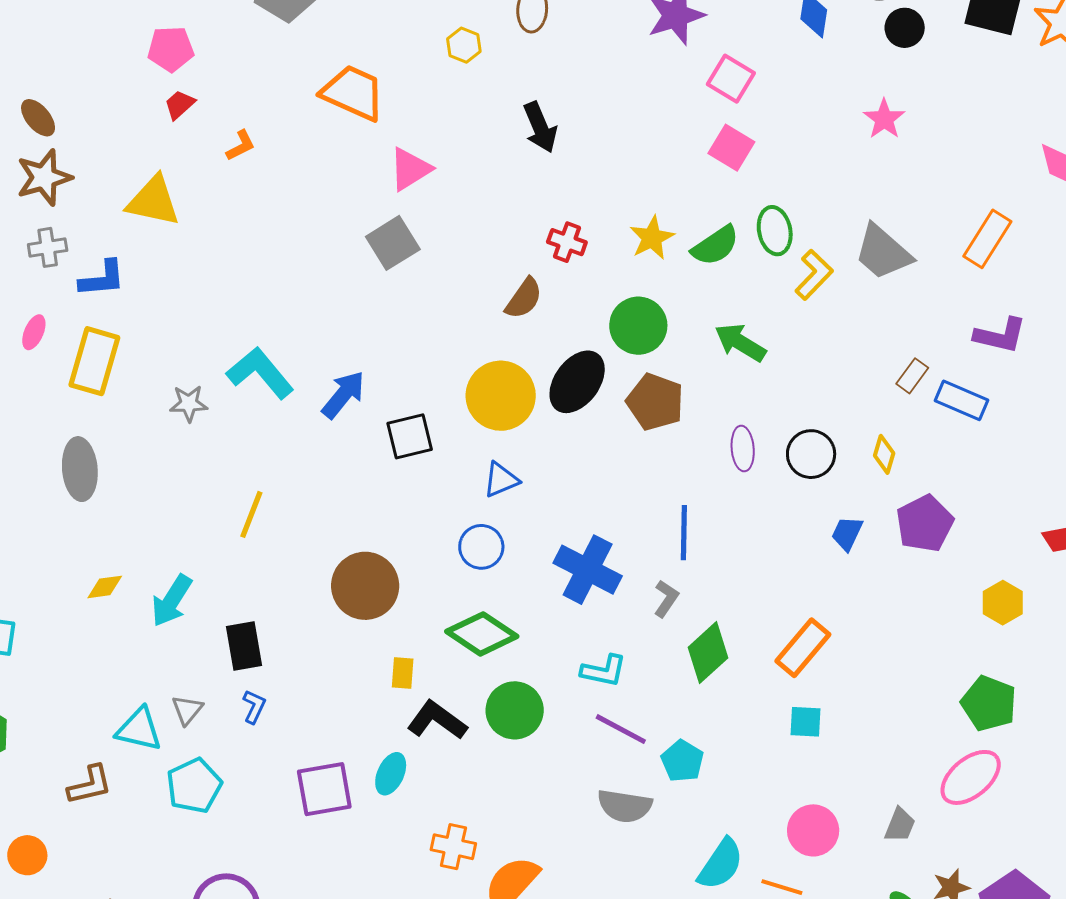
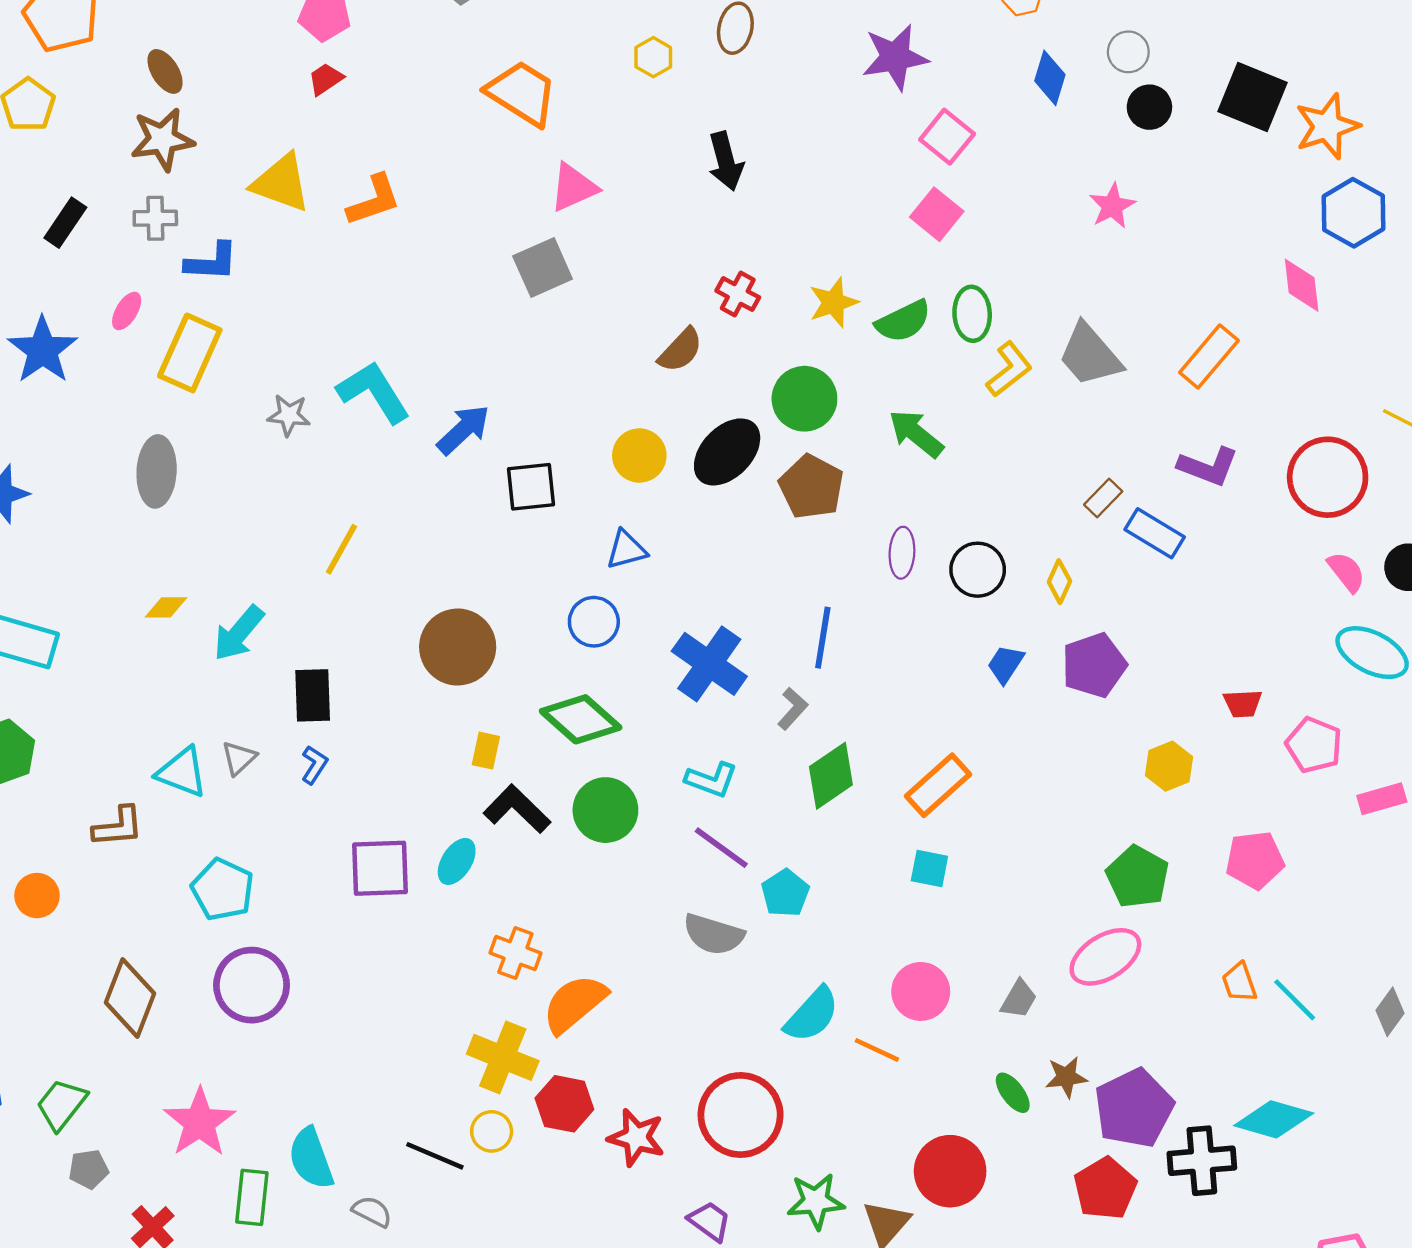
orange L-shape: (241, 146) -> (374, 200), moved, size x1.6
yellow circle: (501, 396) -> (639, 456), size x0.7
cyan pentagon: (194, 786) -> (223, 889), moved, turned -30

